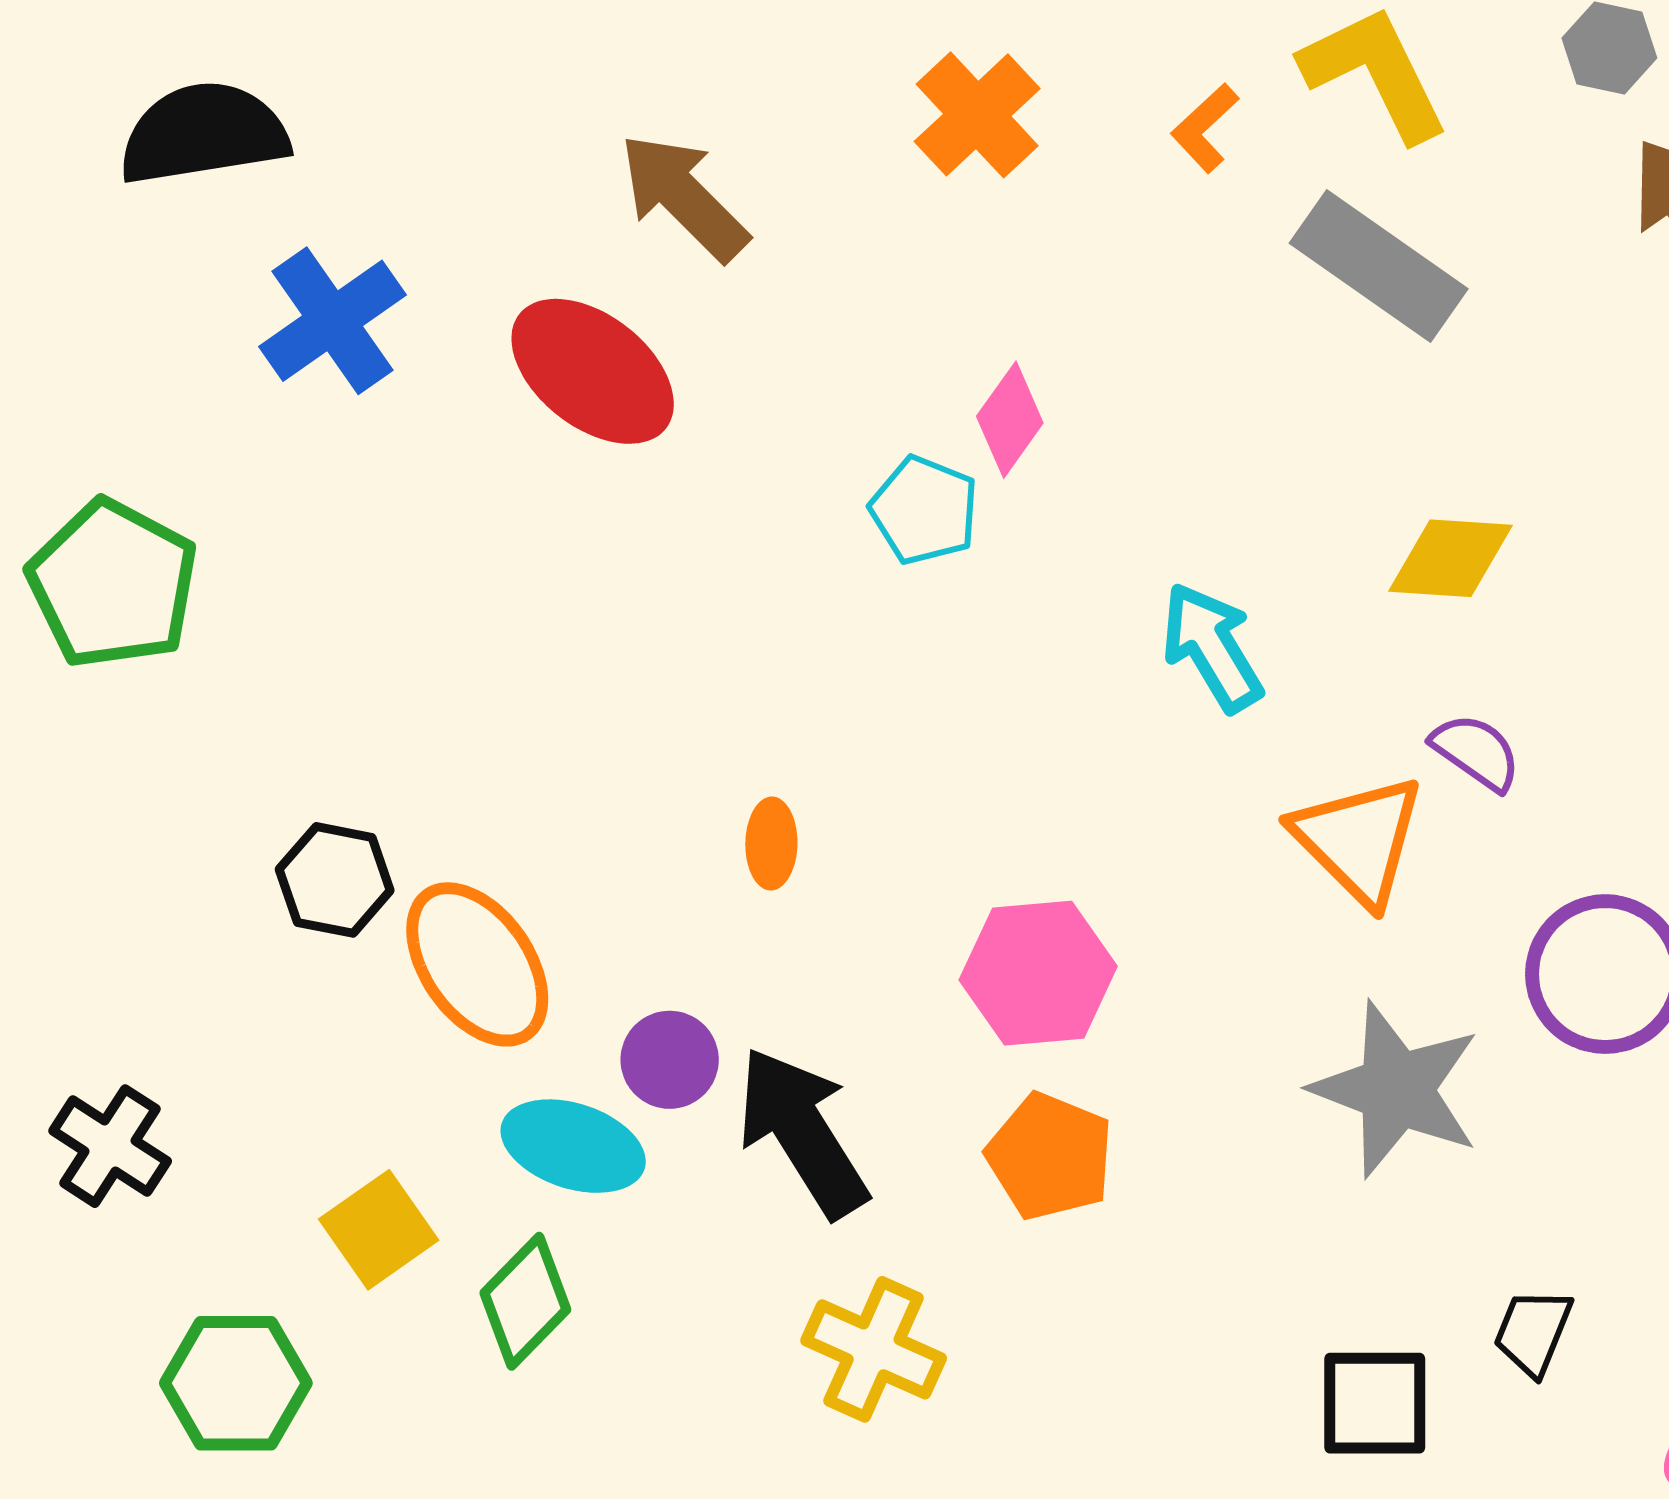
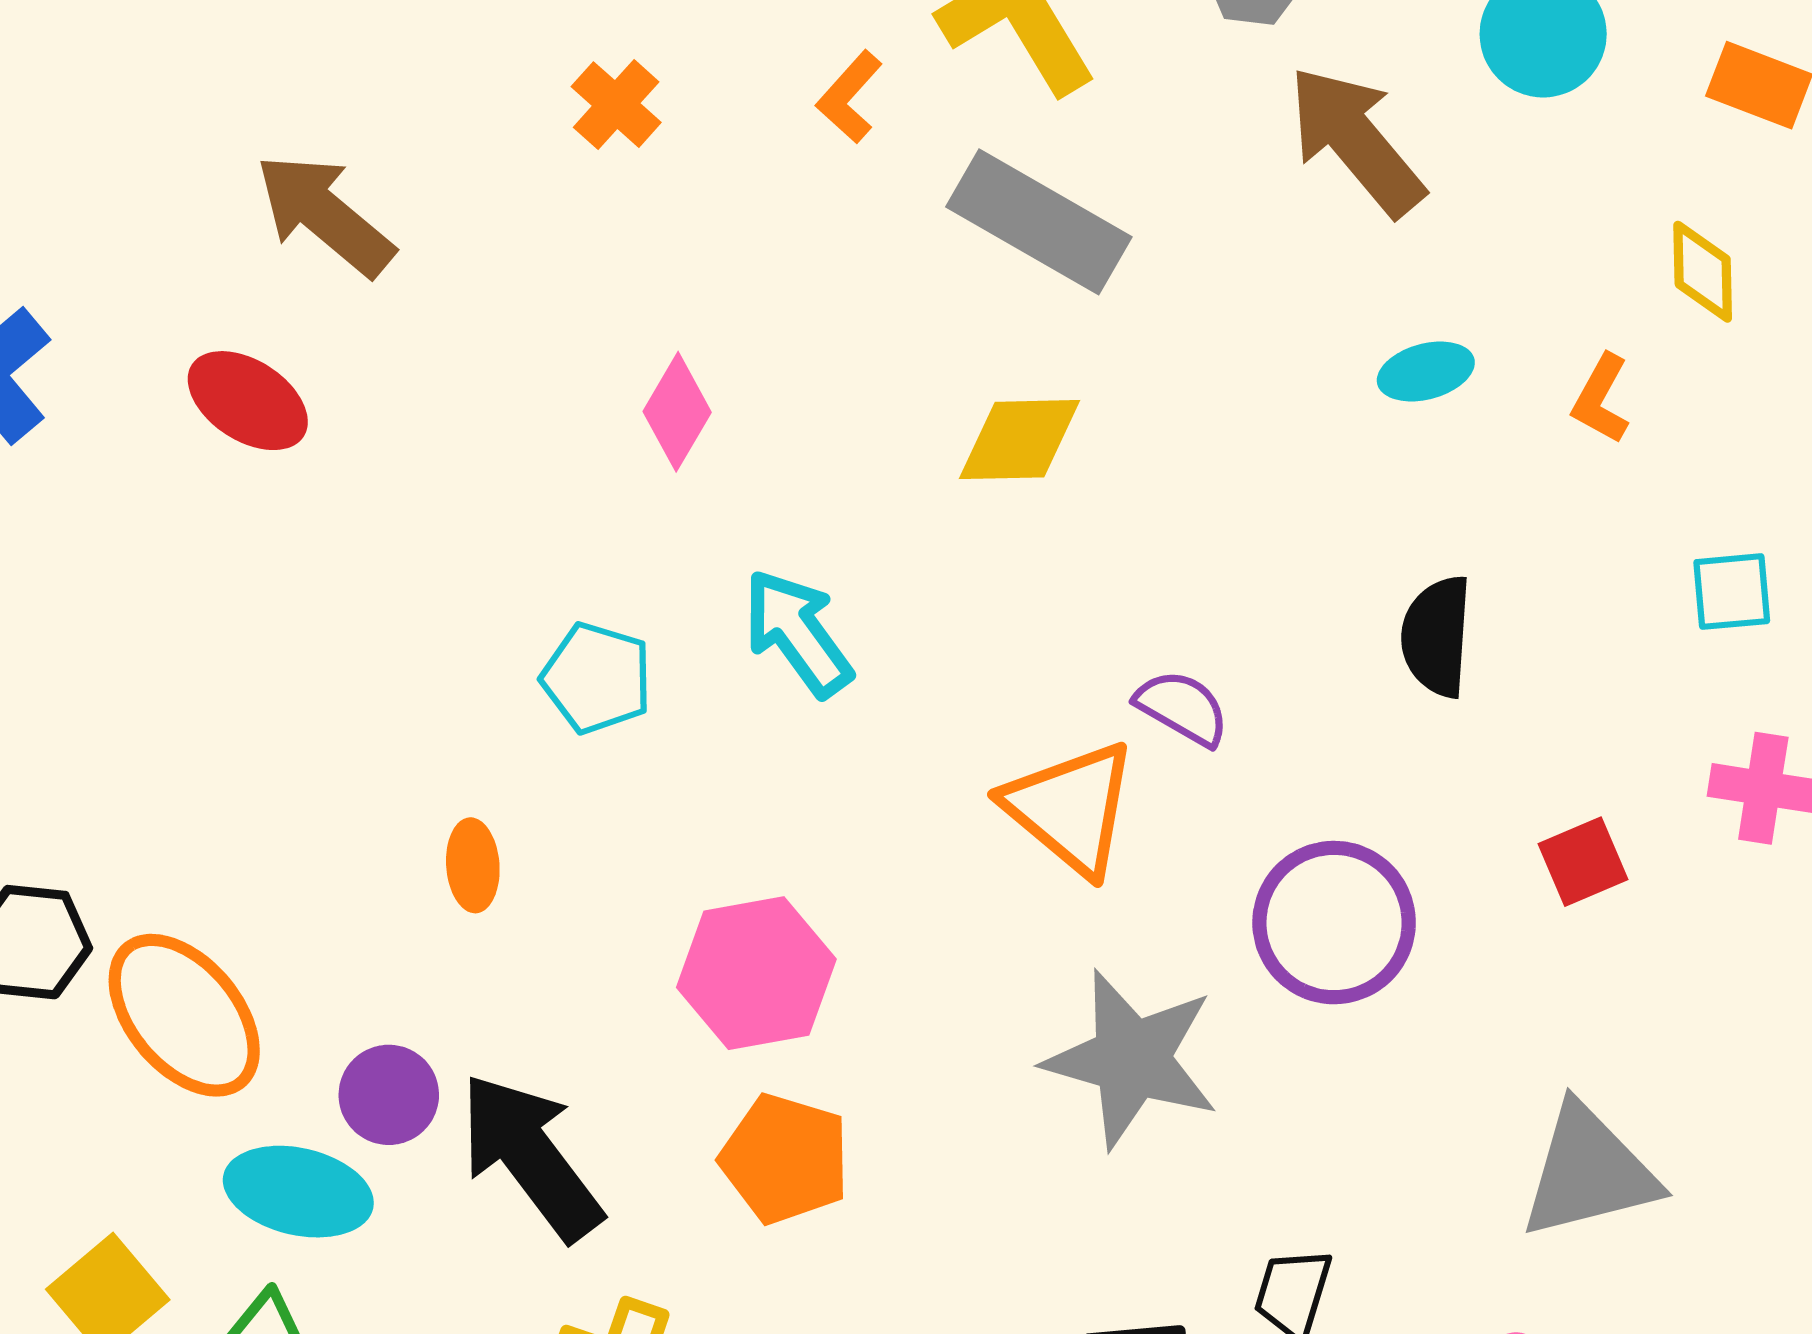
orange cross: (977, 115) -> (616, 105), size x0.7
red ellipse: (593, 371) -> (248, 401), size x0.7
cyan pentagon: (924, 510) -> (597, 678), moved
yellow diamond: (1450, 558) -> (1020, 440), moved
cyan arrow: (1212, 647) -> (798, 633), moved

